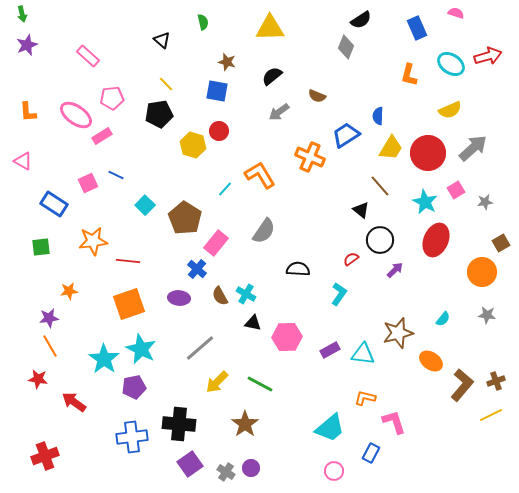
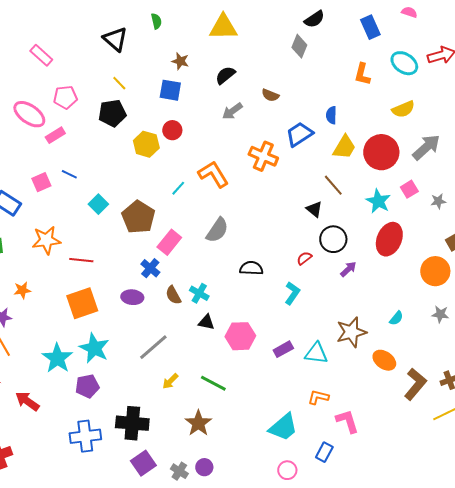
black triangle: (162, 40) -> (115, 39), size x1.5
yellow arrow: (217, 382) -> (170, 381), size x0.7

